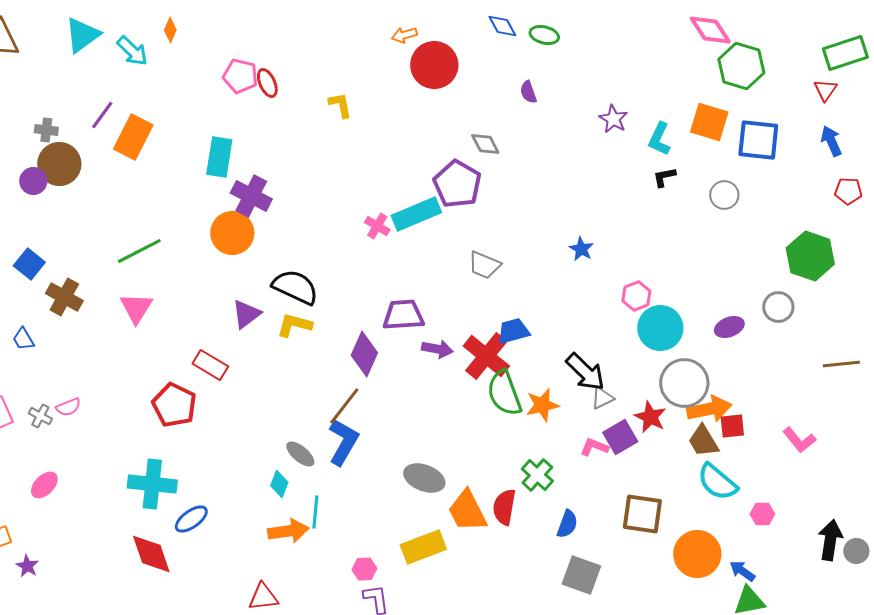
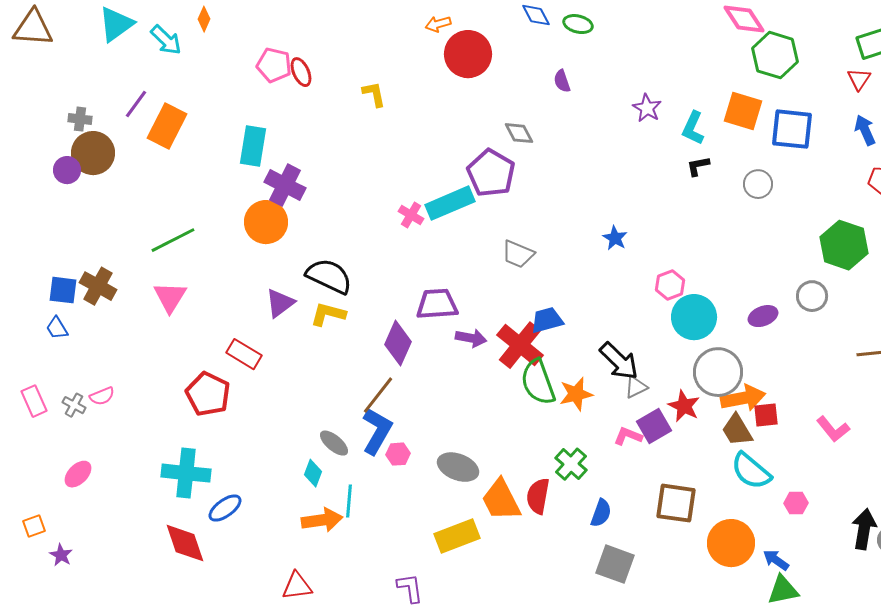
blue square: (29, 264) -> (63, 290), moved, turned -32
pink hexagon: (364, 569) -> (398, 454), moved

